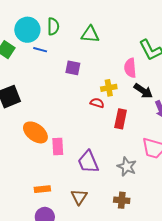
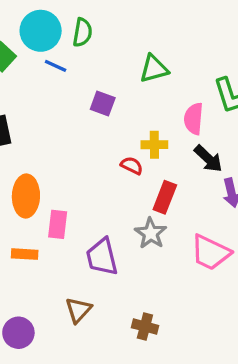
green triangle: (90, 34) -> (154, 69), moved, turned -30
orange ellipse: (35, 132) -> (26, 196), turned 45
gray star: (127, 167) -> (151, 233), moved
orange rectangle: (42, 189) -> (25, 254), moved

